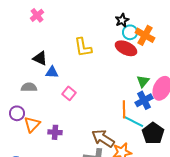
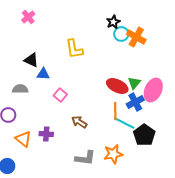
red ellipse: (126, 48) -> (117, 86), moved
orange triangle: (32, 124) -> (23, 139), moved, turned -36
brown arrow: (103, 138) -> (79, 122), moved, size x0.7

